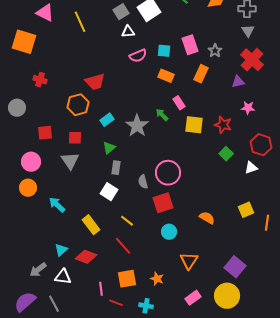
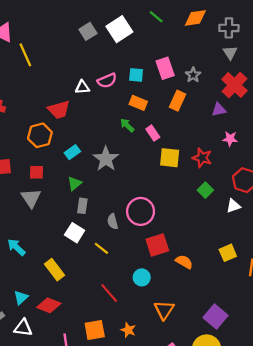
yellow line: (80, 22) -> (25, 55), moved
white triangle: (128, 32) -> (82, 87), moved
green arrow: (162, 115) -> (127, 125), moved
red square: (163, 203) -> (157, 245), moved
yellow line: (127, 221) -> (101, 248), moved
red line: (123, 246) -> (109, 293), moved

